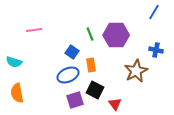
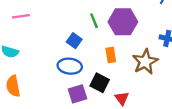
pink line: (34, 30) -> (21, 16), moved
orange rectangle: (91, 65) -> (111, 55), moved
blue ellipse: (68, 75) -> (70, 66), turned 30

